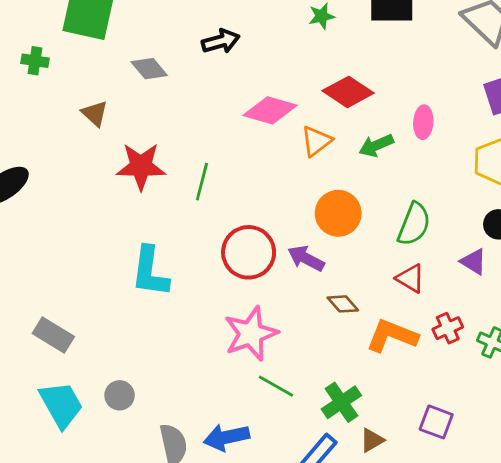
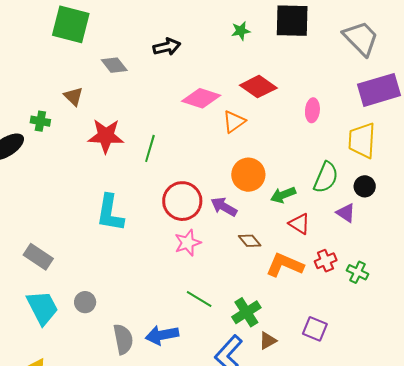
green cross: (35, 61) -> (40, 121), moved
green arrow: (376, 145) -> (283, 195), moved
green semicircle: (414, 224) -> (326, 177), moved
pink star: (251, 334) -> (188, 243), moved, size x0.7

